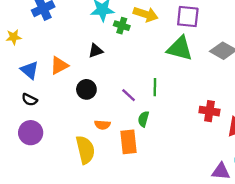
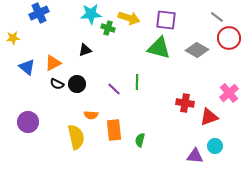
black semicircle: (30, 100) -> (57, 84), moved
green semicircle: (143, 119) -> (140, 140), moved

